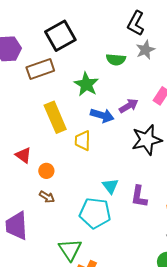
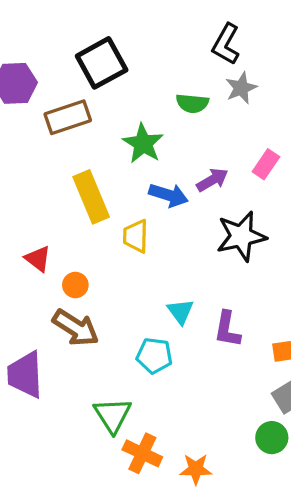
brown arrow: (47, 197) -> (76, 328), size x1.8
cyan pentagon: (95, 213) -> (154, 356), size x0.7

